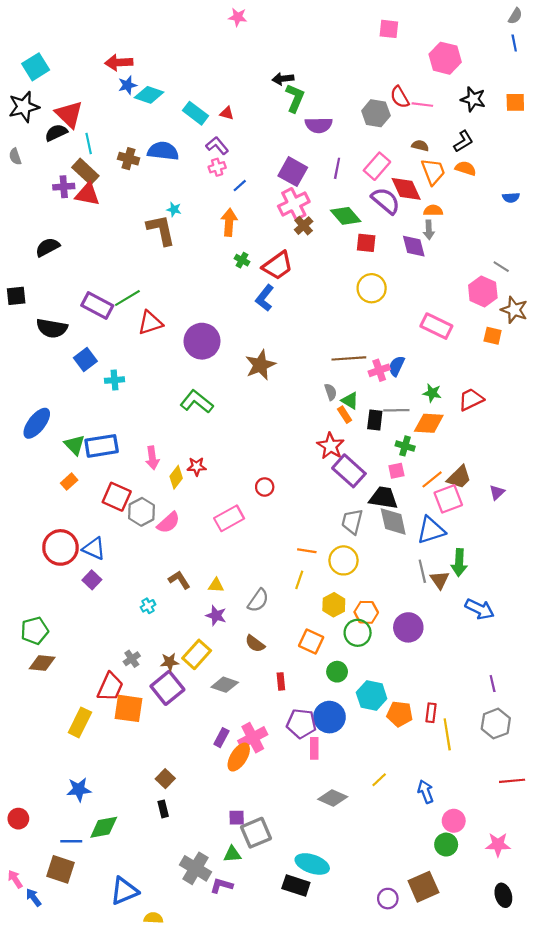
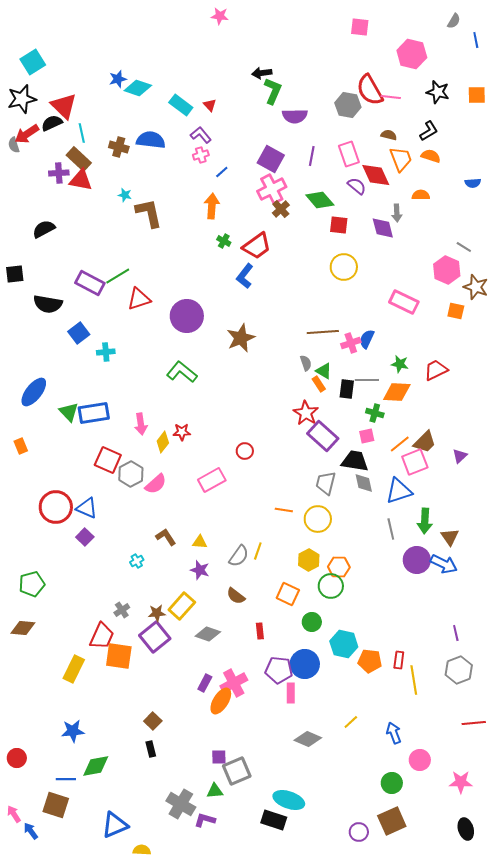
gray semicircle: (515, 16) -> (454, 21), moved
red arrow: (119, 62) -> (27, 134), moved, turned -30
red semicircle: (400, 97) -> (370, 90), size x1.5
red triangle: (227, 113) -> (210, 105), turned 32
pink rectangle: (377, 166) -> (349, 154), turned -60
purple semicircle: (386, 201) -> (357, 186), size x0.7
cyan star: (174, 209) -> (125, 195), moved
orange semicircle: (433, 210) -> (421, 195), moved
orange rectangle: (69, 482) -> (21, 446), moved, turned -70
gray diamond: (393, 522) -> (364, 483), size x0.7
yellow line: (299, 580) -> (258, 551), moved
brown triangle: (440, 580) -> (450, 537), moved
purple circle: (408, 627) -> (417, 560), moved
brown diamond: (42, 663) -> (23, 628), moved
green circle: (446, 845) -> (392, 783), moved

